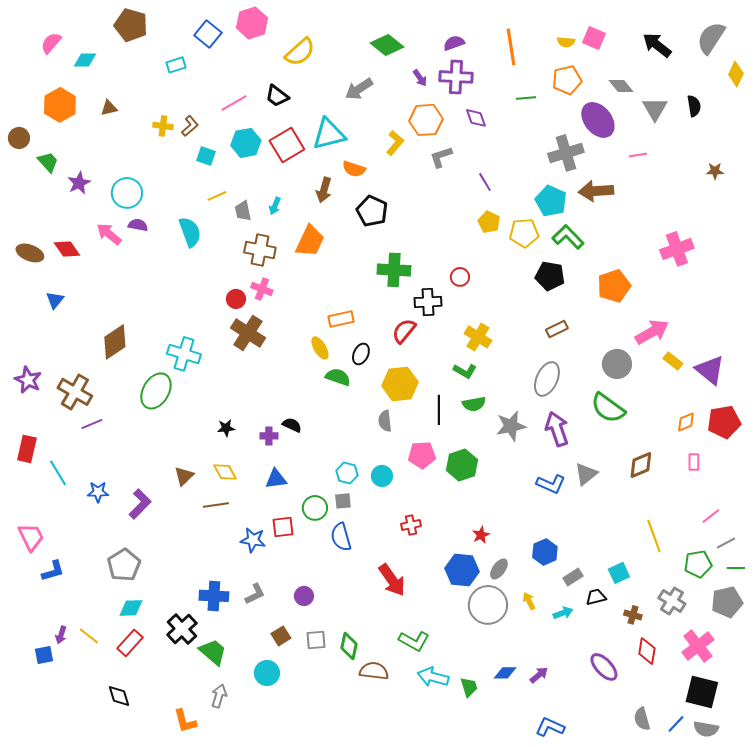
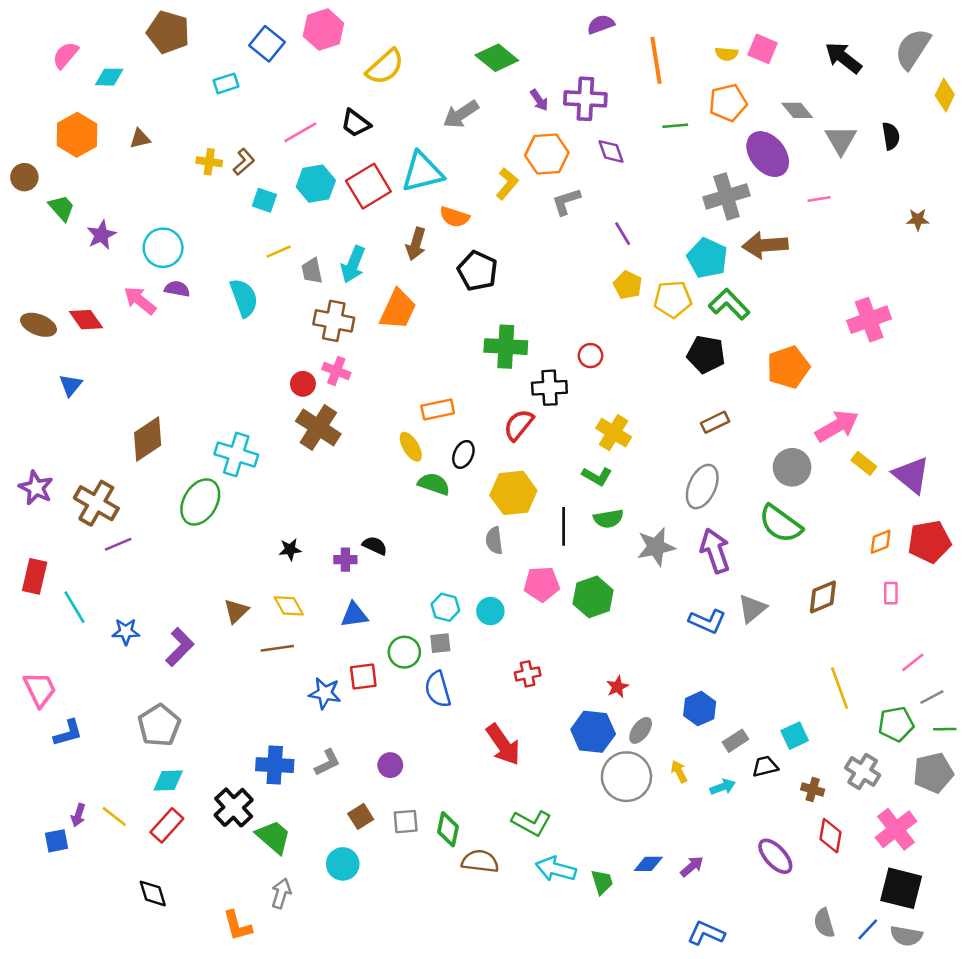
purple semicircle: (454, 43) -> (601, 24), moved
cyan arrow: (275, 206) -> (353, 264), size x1.6

